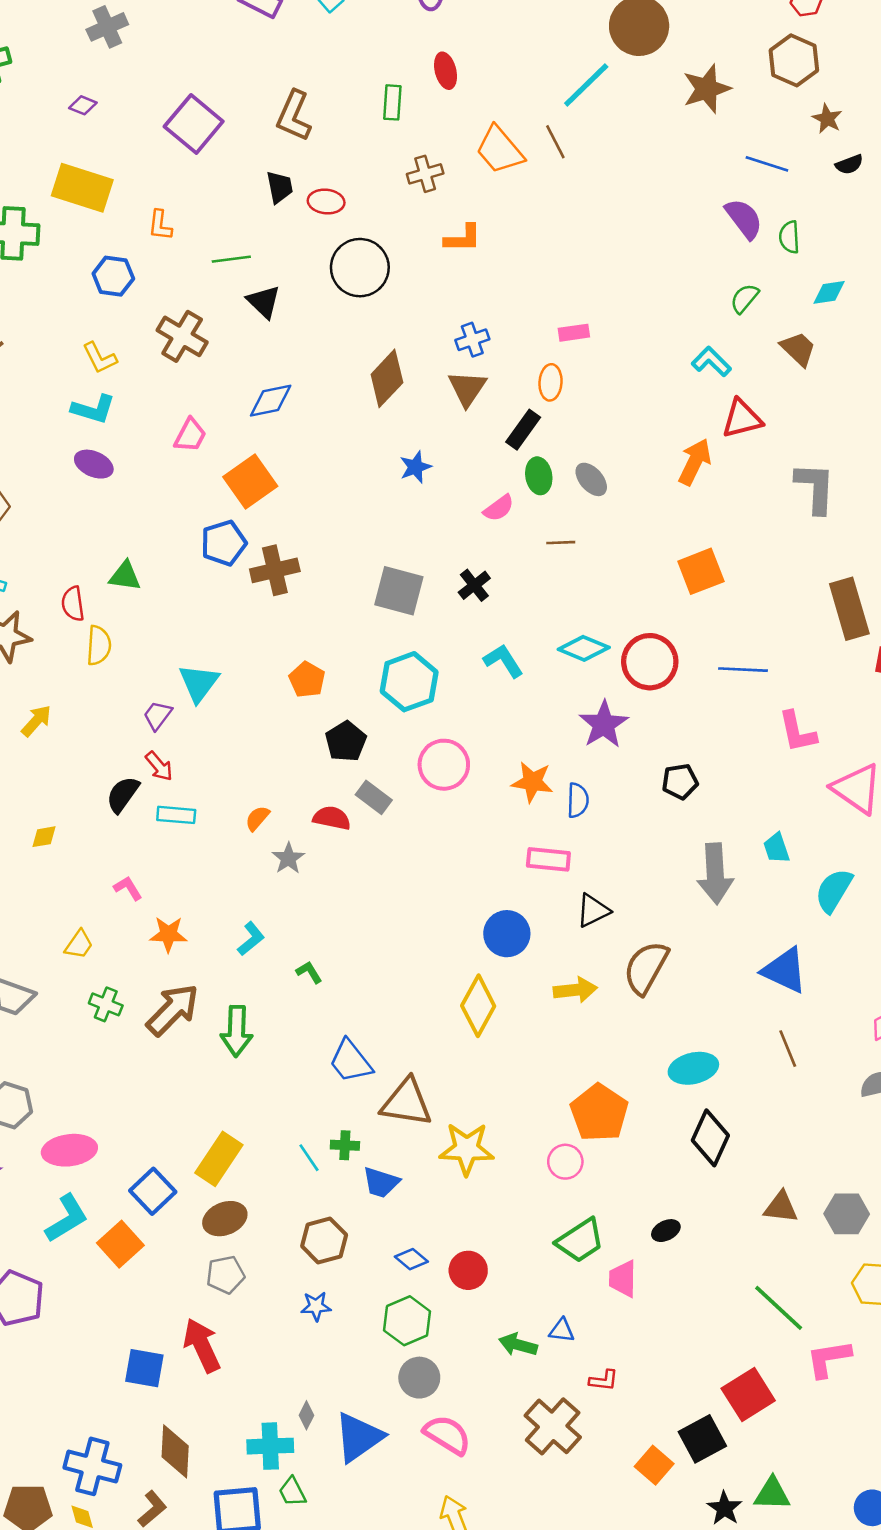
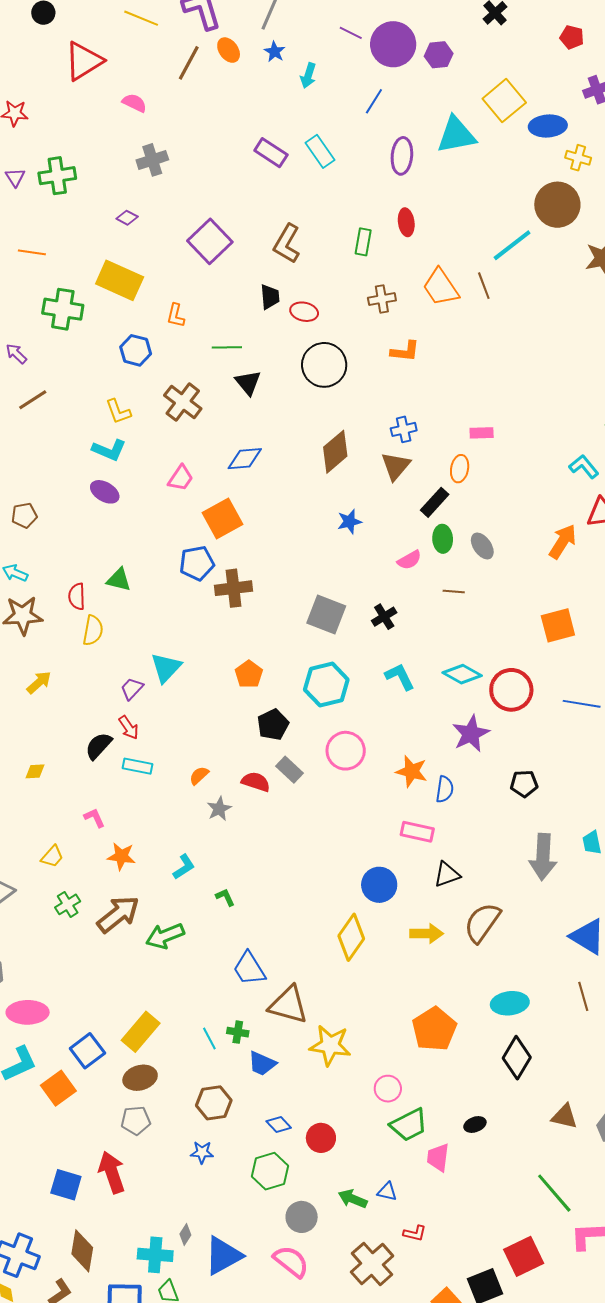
green cross: (106, 1004) -> (68, 904), turned 30
green arrow: (237, 1031) -> (165, 936), turned 60
pink circle: (565, 1162) -> (388, 1089), moved
gray circle: (419, 1378) -> (302, 1217), moved

